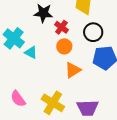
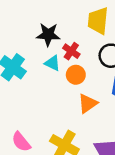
cyan triangle: (31, 52) -> (52, 63), moved

